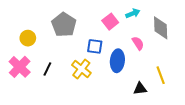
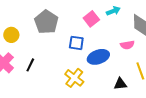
pink semicircle: (138, 43) -> (127, 45), moved, turned 112
blue ellipse: (117, 61) -> (98, 57), turned 65
yellow cross: (81, 69) -> (74, 78), moved

